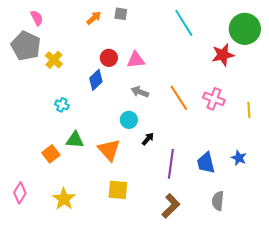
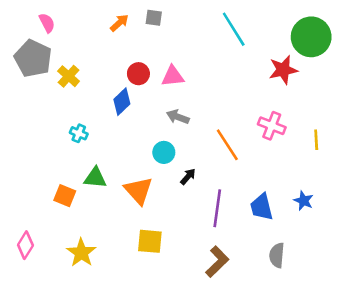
orange line: (179, 98) -> (227, 145), moved
orange square: (51, 154) -> (65, 196), turned -30

